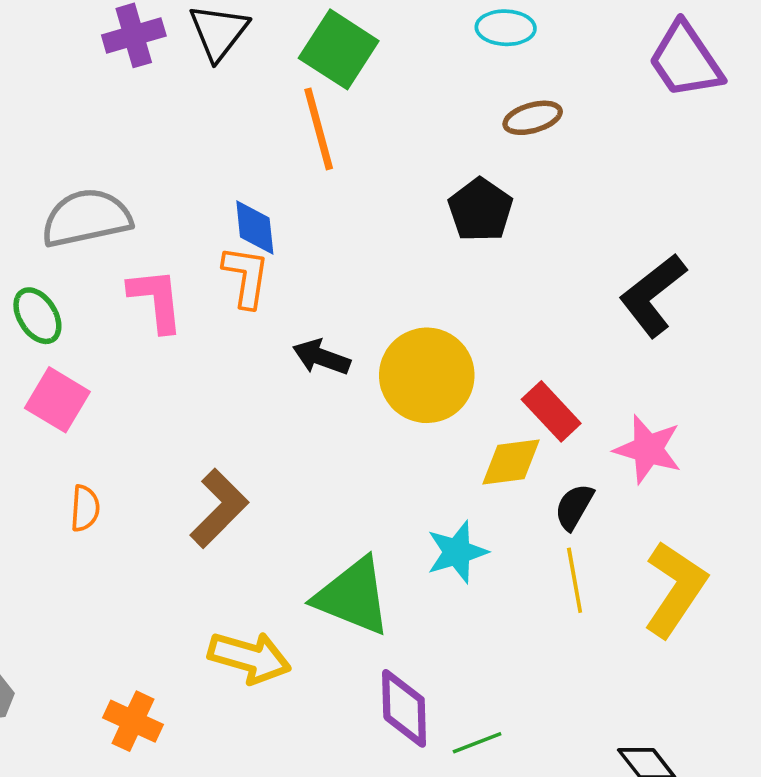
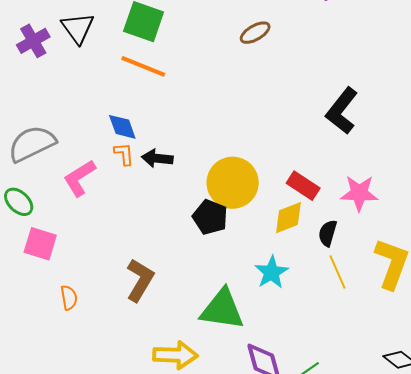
orange line: (319, 129) -> (143, 66), turned -39
black pentagon: (480, 210) -> (210, 217), moved
orange L-shape: (246, 277) -> (124, 154), size x0.7
pink L-shape: (156, 300) -> (79, 178), turned -102
black arrow: (321, 357) -> (157, 158), moved

